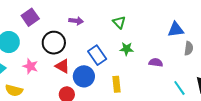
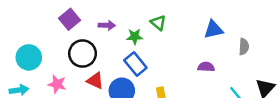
purple square: (30, 17) -> (70, 19), moved
blue triangle: (176, 30) -> (213, 30), moved
green star: (127, 49) -> (135, 37), moved

